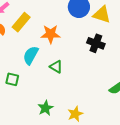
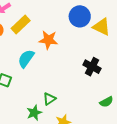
black cross: (96, 43) -> (92, 67), moved
green triangle: (56, 67) -> (49, 99), moved, turned 48

